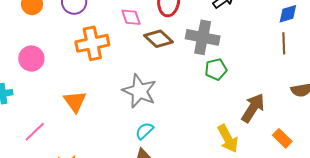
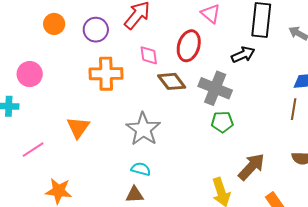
pink circle: (31, 58) -> (30, 74), moved
cyan semicircle: (144, 131) -> (141, 169), turned 48

